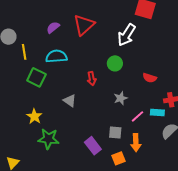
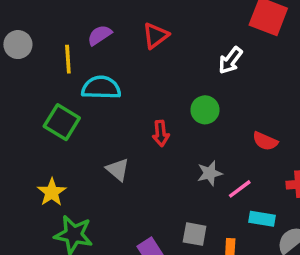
red triangle: (84, 25) -> (156, 36), size x0.7
white arrow: (127, 35) -> (230, 60), size x0.7
yellow line: (24, 52) -> (68, 59), moved
cyan rectangle: (157, 112) -> (262, 219), moved
pink line: (137, 116) -> (240, 189), moved

